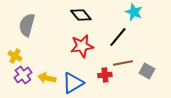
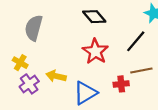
red star: (82, 46) -> (95, 51), turned -30
yellow arrow: (47, 78) -> (56, 76), moved

